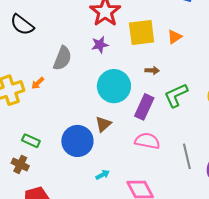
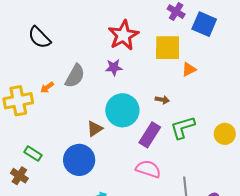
yellow square: (142, 33) -> (168, 48), moved
orange arrow: (38, 83) -> (47, 87), moved
brown triangle: (103, 124) -> (95, 129), moved

